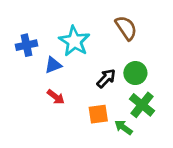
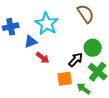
black arrow: (106, 78) -> (76, 60), moved
red arrow: (56, 97) -> (43, 58), moved

